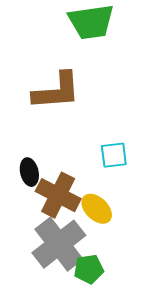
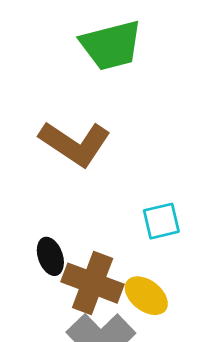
brown L-shape: (57, 91) -> (75, 143), turned 44

